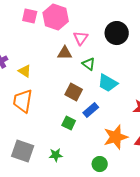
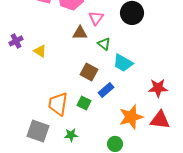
orange trapezoid: (23, 101) -> (58, 104), moved

